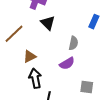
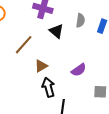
gray semicircle: (73, 43) -> (80, 20), moved

